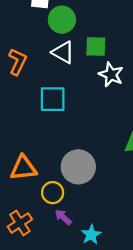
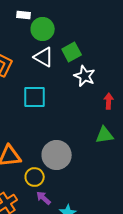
green square: (96, 46) -> (72, 52), turned -30

